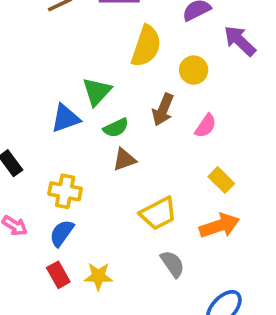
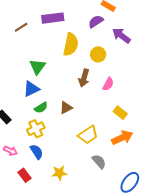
green triangle: (97, 91) -> (37, 67), moved
green semicircle: (116, 128) -> (41, 108), moved
yellow cross: (65, 191) -> (36, 129), turned -30
blue semicircle: (62, 233) -> (37, 152), turned 119
red rectangle: (58, 275) -> (24, 175), moved

